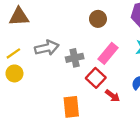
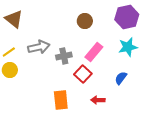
brown triangle: (19, 17) -> (14, 19), turned 42
red arrow: (112, 96) -> (98, 100), moved, turned 144

